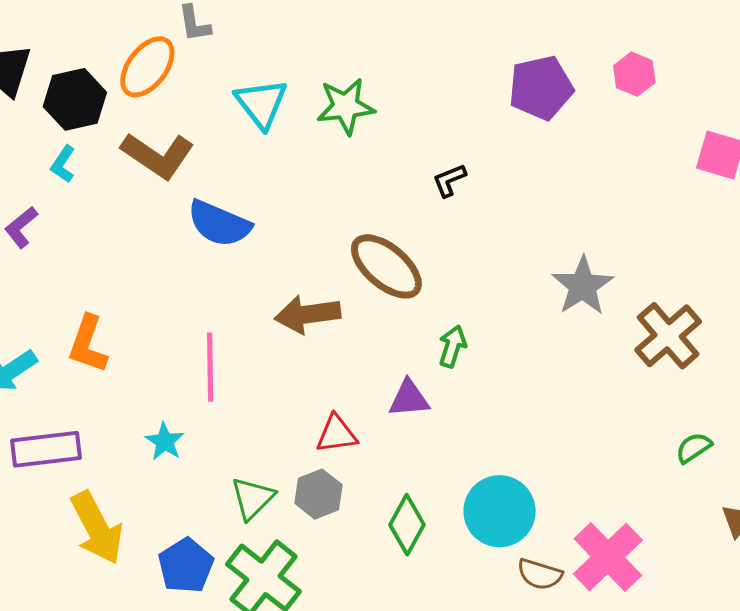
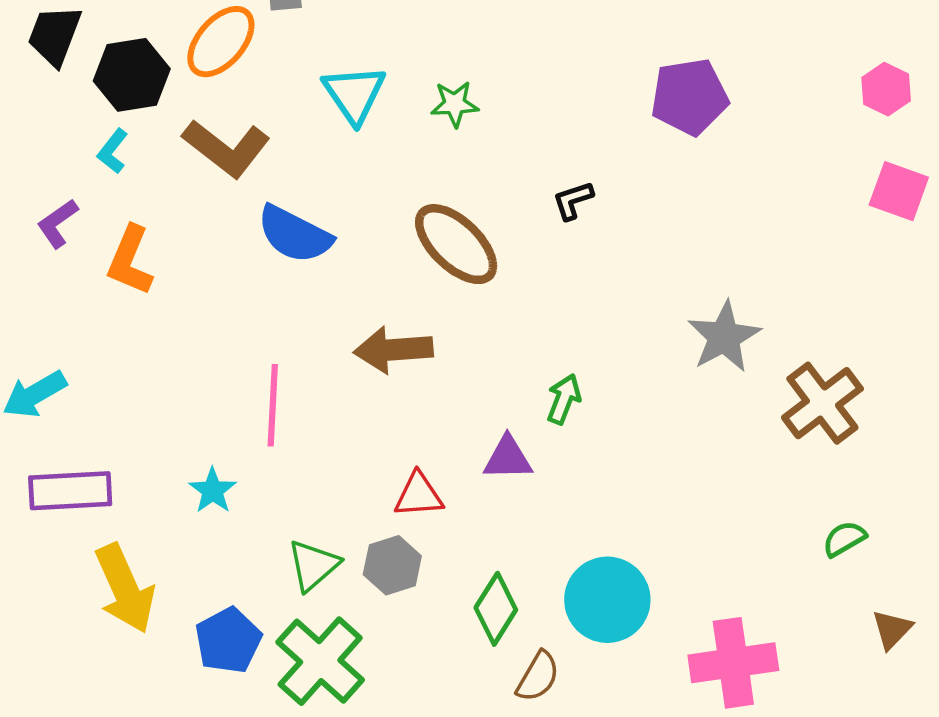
pink hexagon: (634, 74) -> (886, 89), moved
green star: (346, 106) -> (455, 104), size x0.7
brown ellipse: (386, 266) -> (456, 244), moved
orange L-shape: (88, 344) -> (130, 260), moved
pink cross: (608, 557) -> (733, 663), turned 32
brown semicircle: (540, 574) -> (538, 676), moved, turned -81

